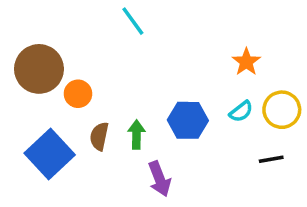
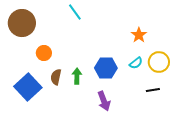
brown circle: (39, 69) -> (22, 23), moved
purple arrow: (160, 179) -> (104, 101), moved

